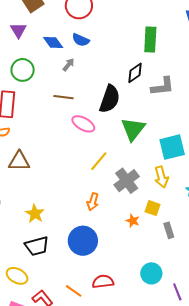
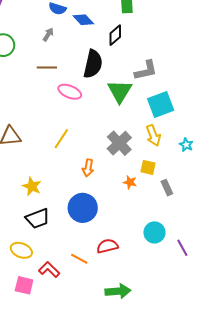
blue diamond: (53, 43) -> (83, 20), moved
gray L-shape: (163, 86) -> (146, 70), moved
yellow line: (99, 161) -> (61, 139), moved

